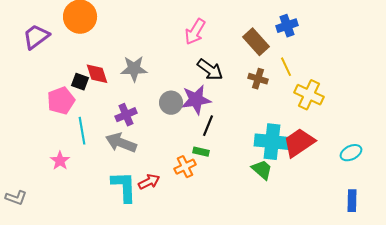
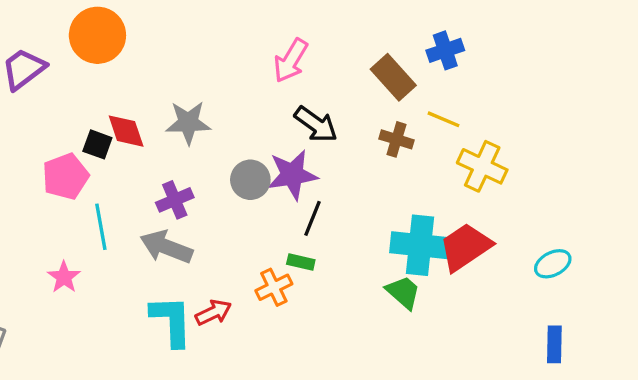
yellow line: (286, 67) -> (444, 119), turned -42

